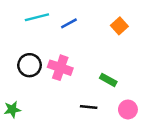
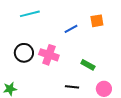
blue line: (69, 23) -> (71, 29), moved
orange square: (119, 26) -> (97, 21), turned 32

